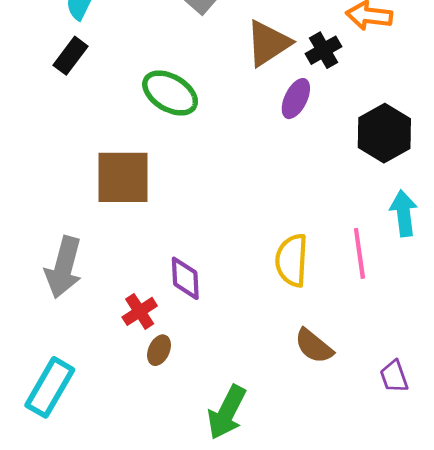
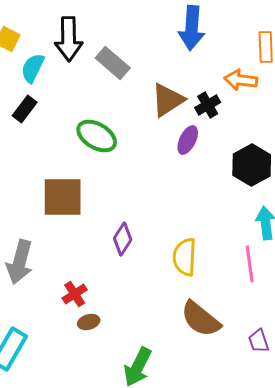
pink line: (359, 253) -> (250, 264), moved
purple diamond: (185, 278) -> (123, 239), moved, turned 36
brown semicircle: (314, 346) -> (201, 319), size x1.4
brown ellipse: (159, 350) -> (89, 322), turned 50

